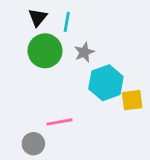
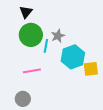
cyan line: (67, 22) -> (46, 46), moved
pink line: (60, 122) -> (32, 71), moved

